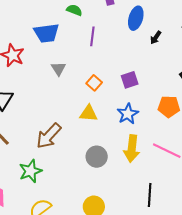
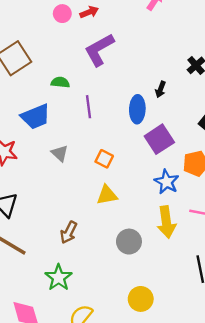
blue ellipse: (136, 18) -> (137, 109), moved
purple square: (130, 80) -> (159, 139), moved, size x1.4
blue star: (128, 114) -> (167, 182), moved
brown arrow: (49, 136) -> (69, 232), size x0.7

